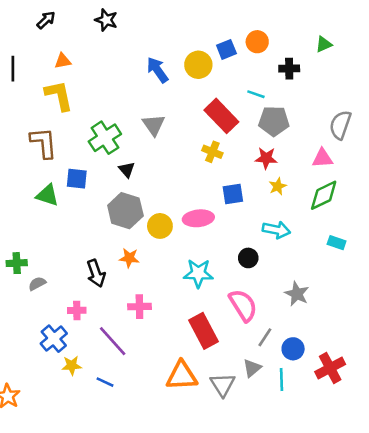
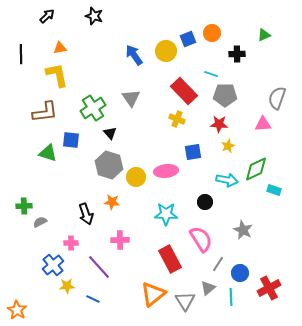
brown L-shape: (44, 143) -> (45, 112), turned 88
green diamond: (324, 195) -> (256, 169), moved
orange triangle: (182, 376) -> (153, 294), turned -36

